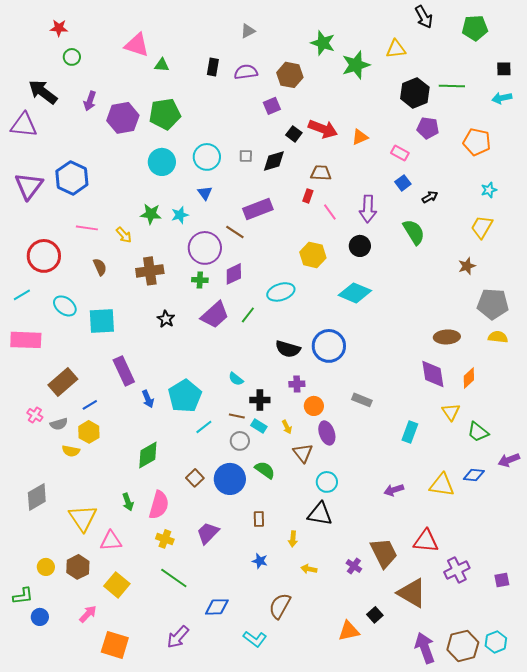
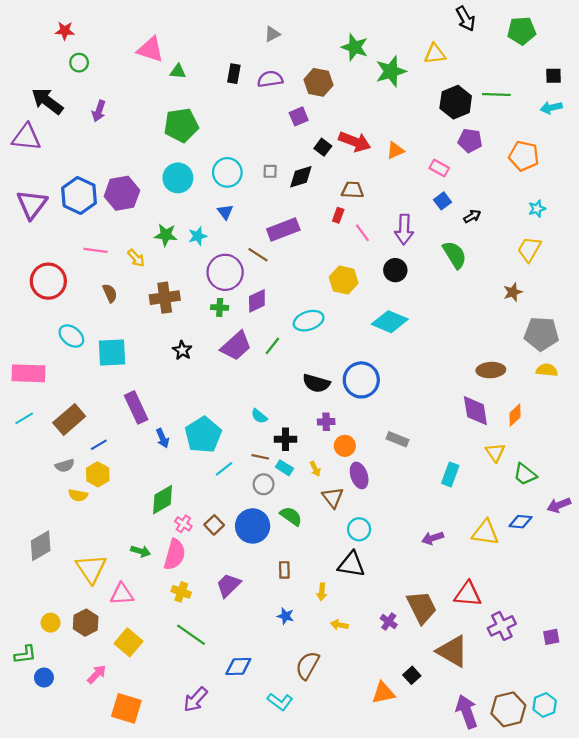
purple hexagon: (123, 118) -> (122, 193), moved
cyan line: (22, 295) -> (24, 418), moved
pink cross: (35, 415) -> (183, 524), moved
green arrow: (128, 502) -> (141, 551), turned -54

